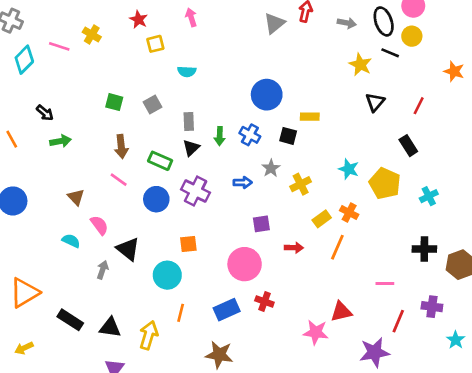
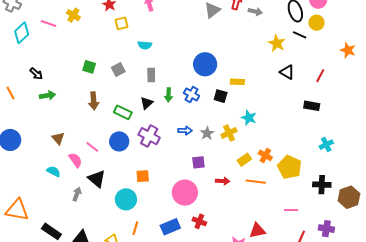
gray arrow: (347, 23) -> (255, 12), moved
black triangle: (375, 102) -> (287, 72), turned -42
gray rectangle: (189, 121) -> (151, 75), moved
black rectangle: (408, 146) -> (312, 106), turned -49
gray star: (271, 168) -> (207, 133), moved
cyan star: (349, 169) -> (249, 118), moved
pink line: (119, 180) -> (92, 147), moved
yellow pentagon: (385, 183) -> (290, 167), moved
orange line: (337, 247) -> (256, 182), turned 72
orange triangle: (24, 293) -> (17, 210), turned 40

